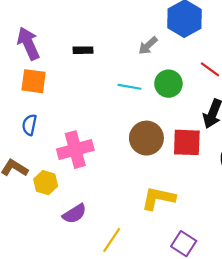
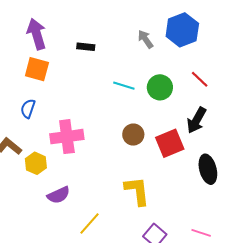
gray arrow: (148, 46) -> (145, 39), moved, turned 90
brown circle: (146, 138) -> (133, 135), size x0.7
red square: (187, 142) -> (170, 143), turned -32
yellow L-shape: (158, 198) -> (137, 191), turned 64

